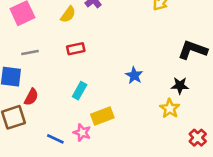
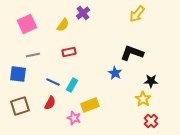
black L-shape: (193, 50) -> (132, 53), moved
red semicircle: (31, 97) -> (50, 103), moved
red cross: (198, 138) -> (151, 121), moved
blue line: (55, 139) -> (53, 82), moved

